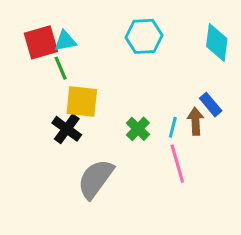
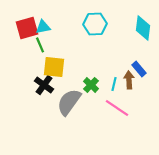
pink line: (177, 164) -> (117, 108), turned -40
gray semicircle: (95, 179) -> (69, 102), moved

